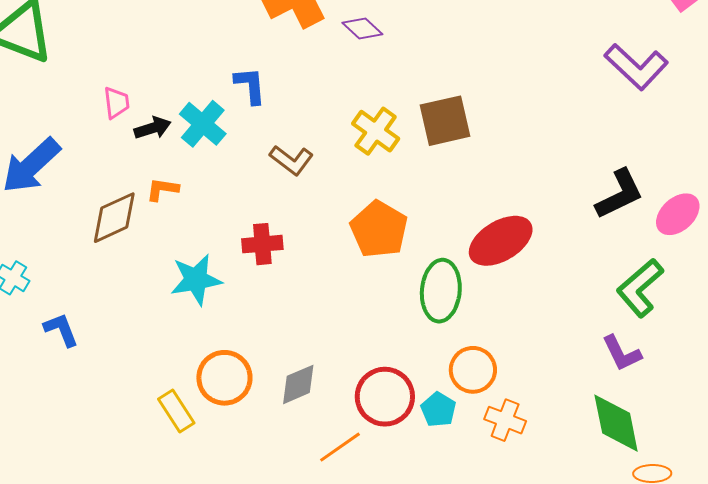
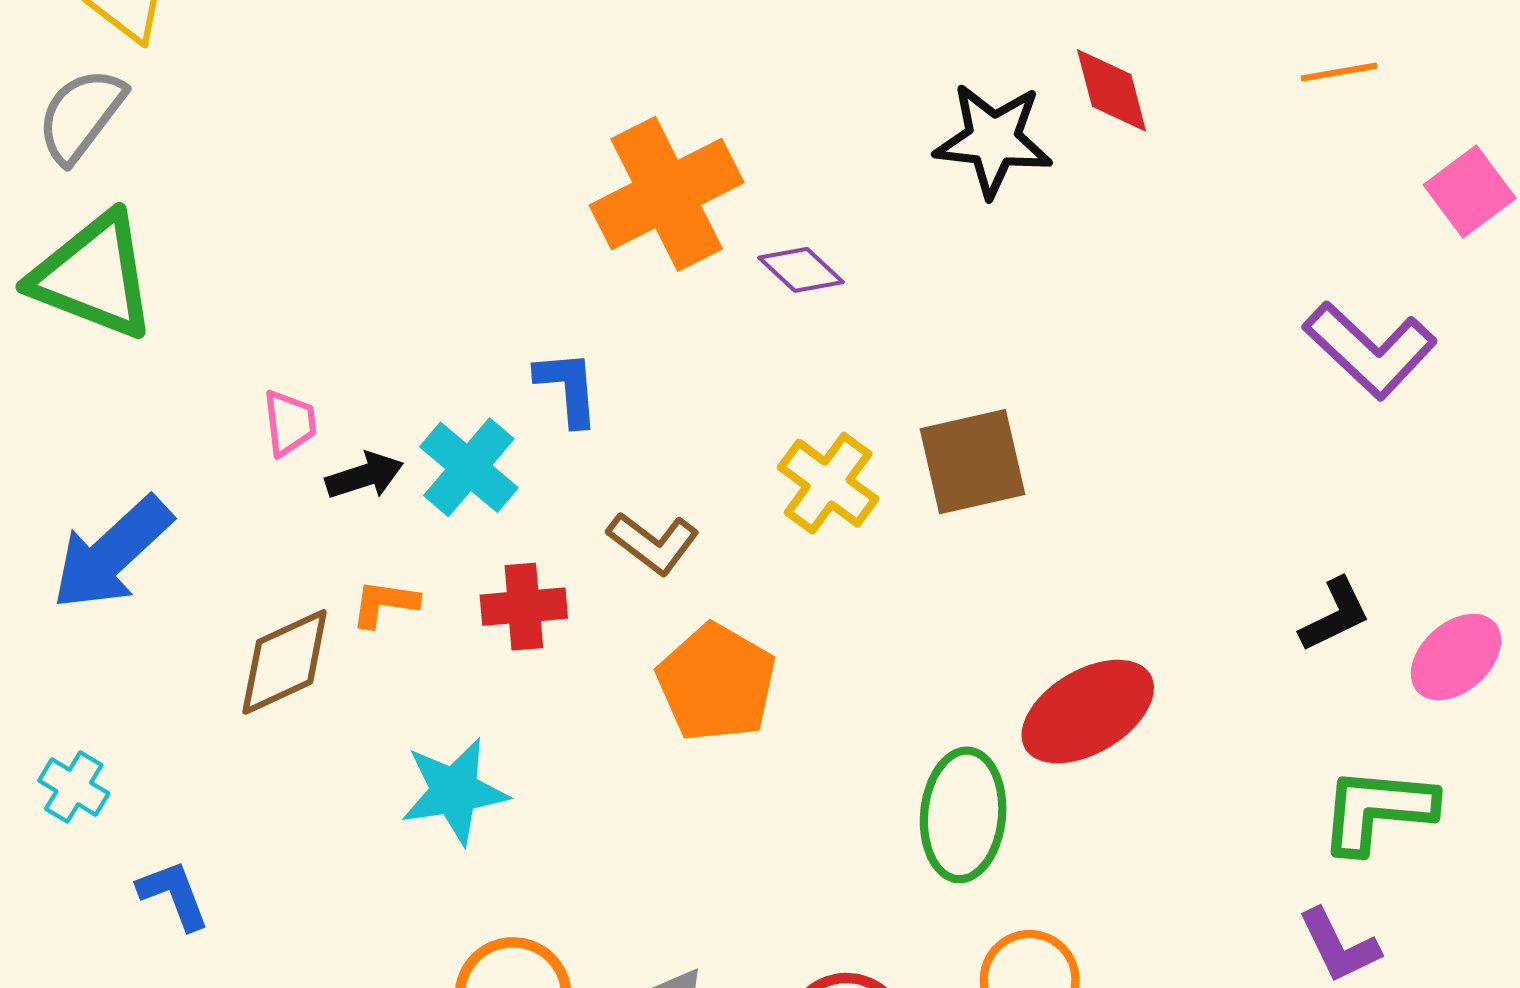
black L-shape: (619, 194) -> (1335, 615), size x0.7
orange pentagon: (379, 229) -> (716, 683), moved
red cross: (262, 244) -> (524, 607), moved
green L-shape: (640, 288) -> (1377, 810), turned 46

